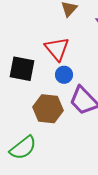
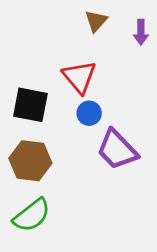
brown hexagon: (48, 109) -> (30, 161), moved

